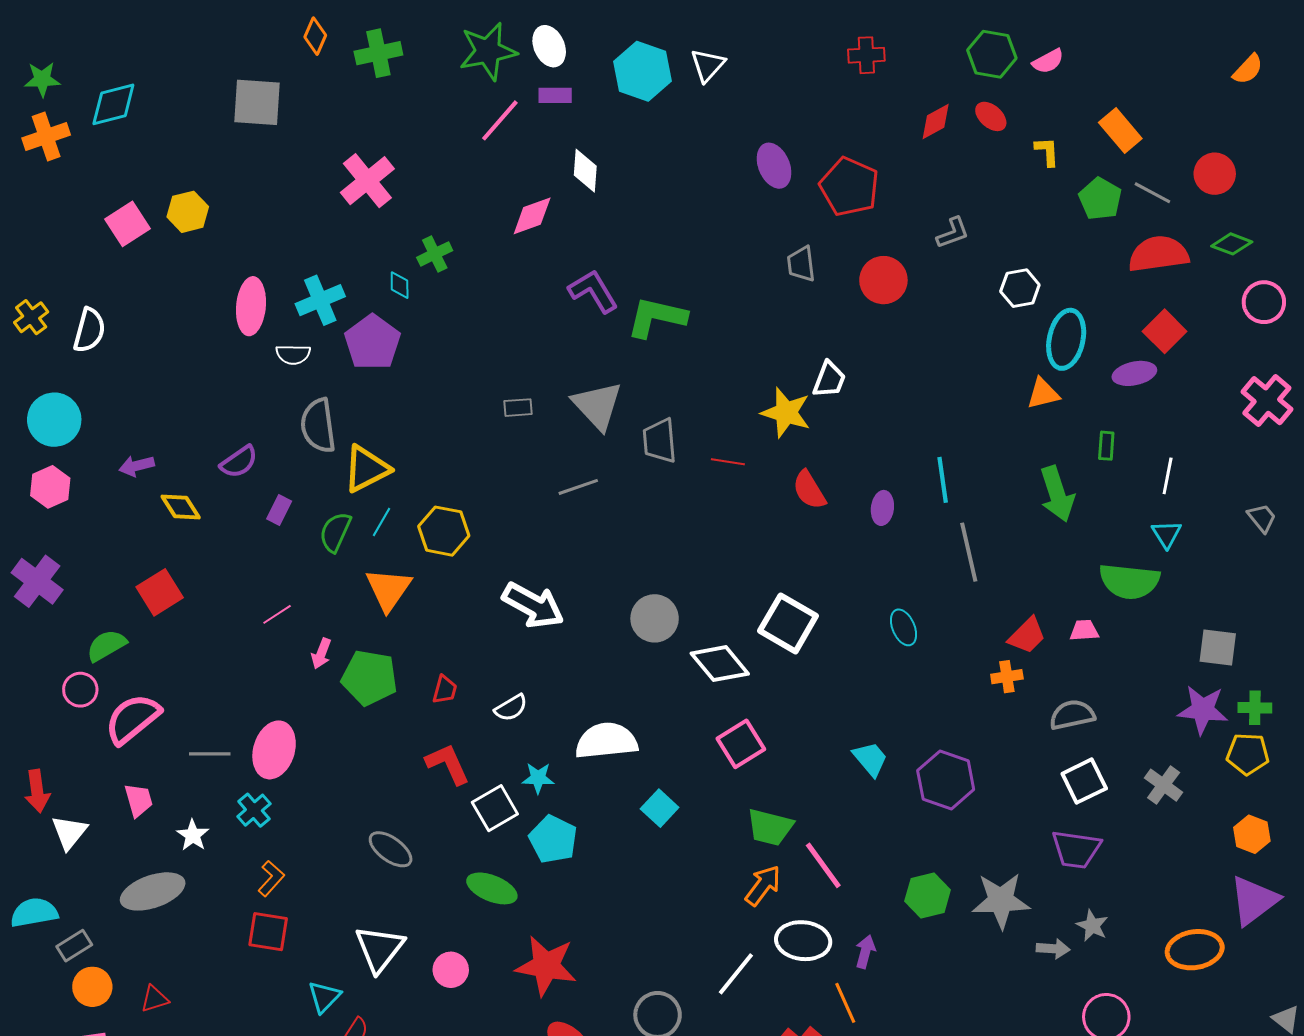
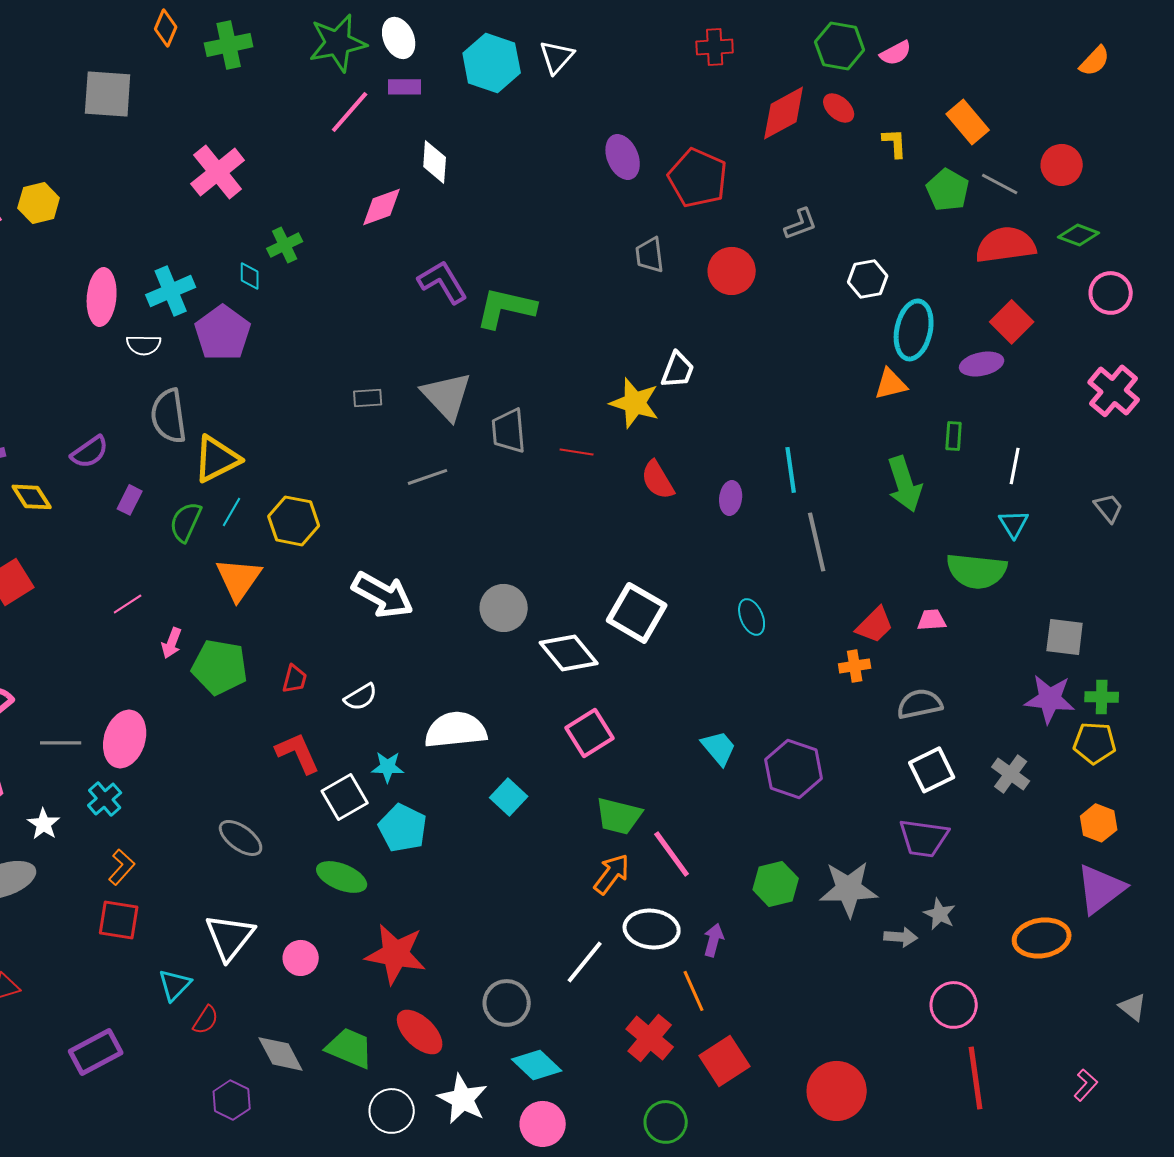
red diamond: (936, 121) -> (784, 113), size x1.5

